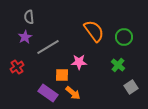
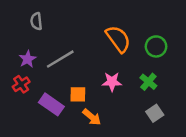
purple star: (25, 37) -> (27, 59), moved
pink star: (79, 62) -> (112, 82), moved
gray square: (131, 87) -> (155, 113), moved
purple rectangle: (48, 93) -> (51, 104), moved

